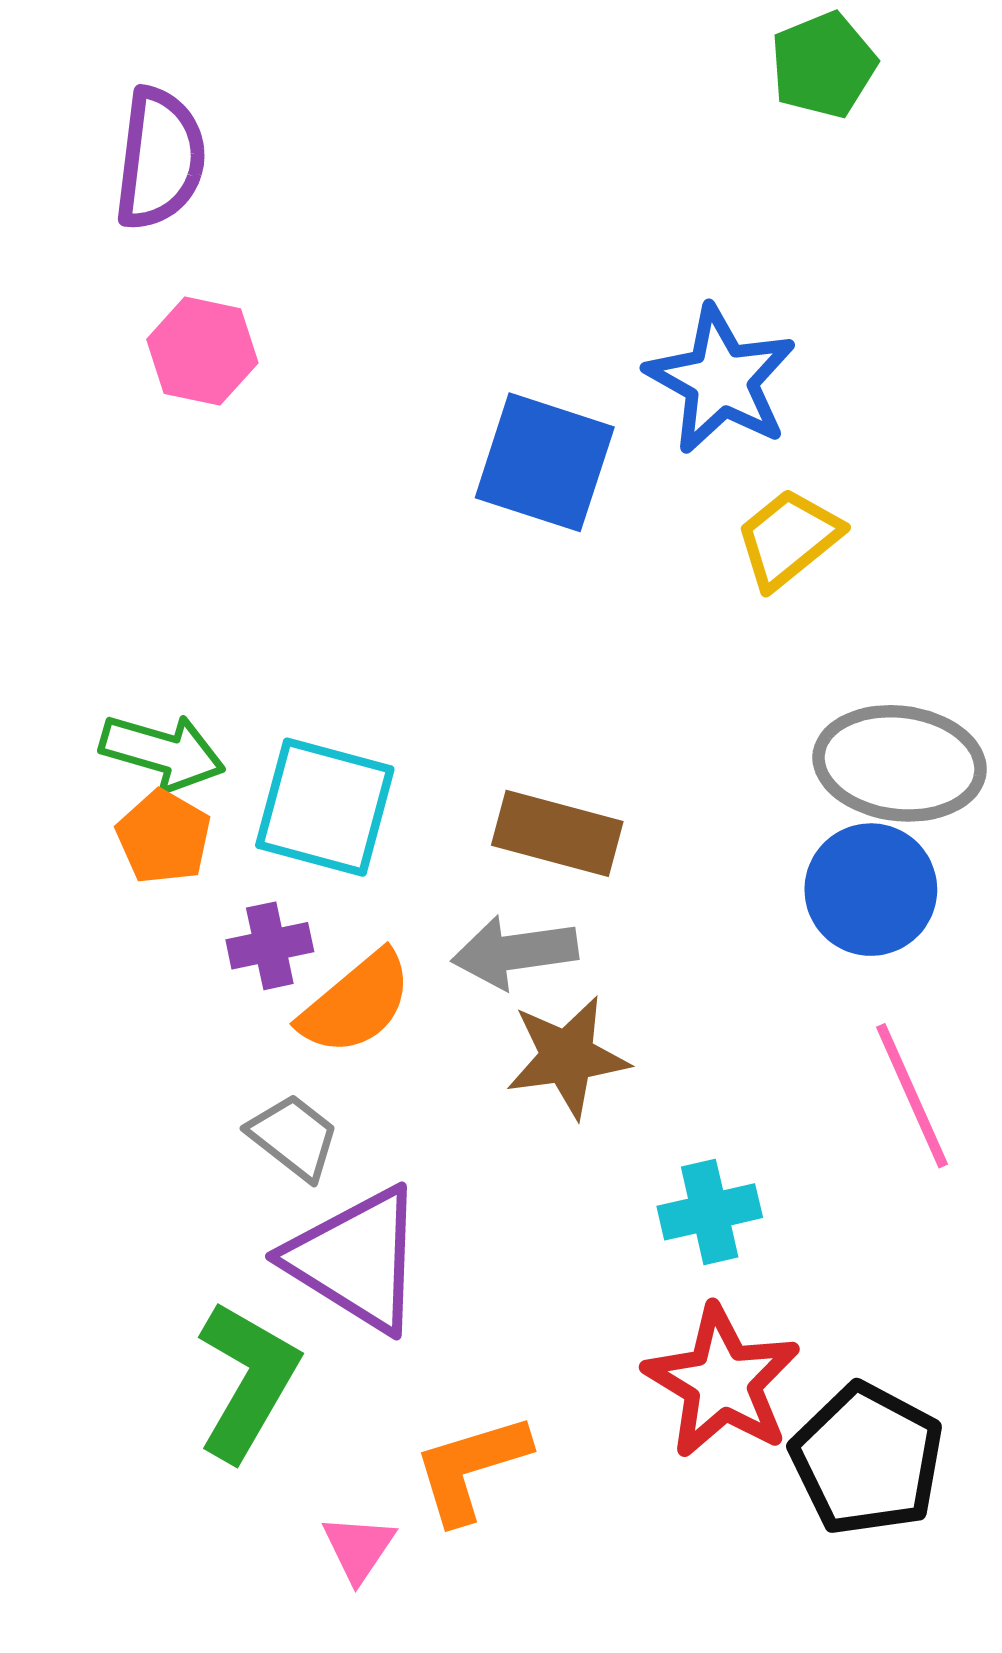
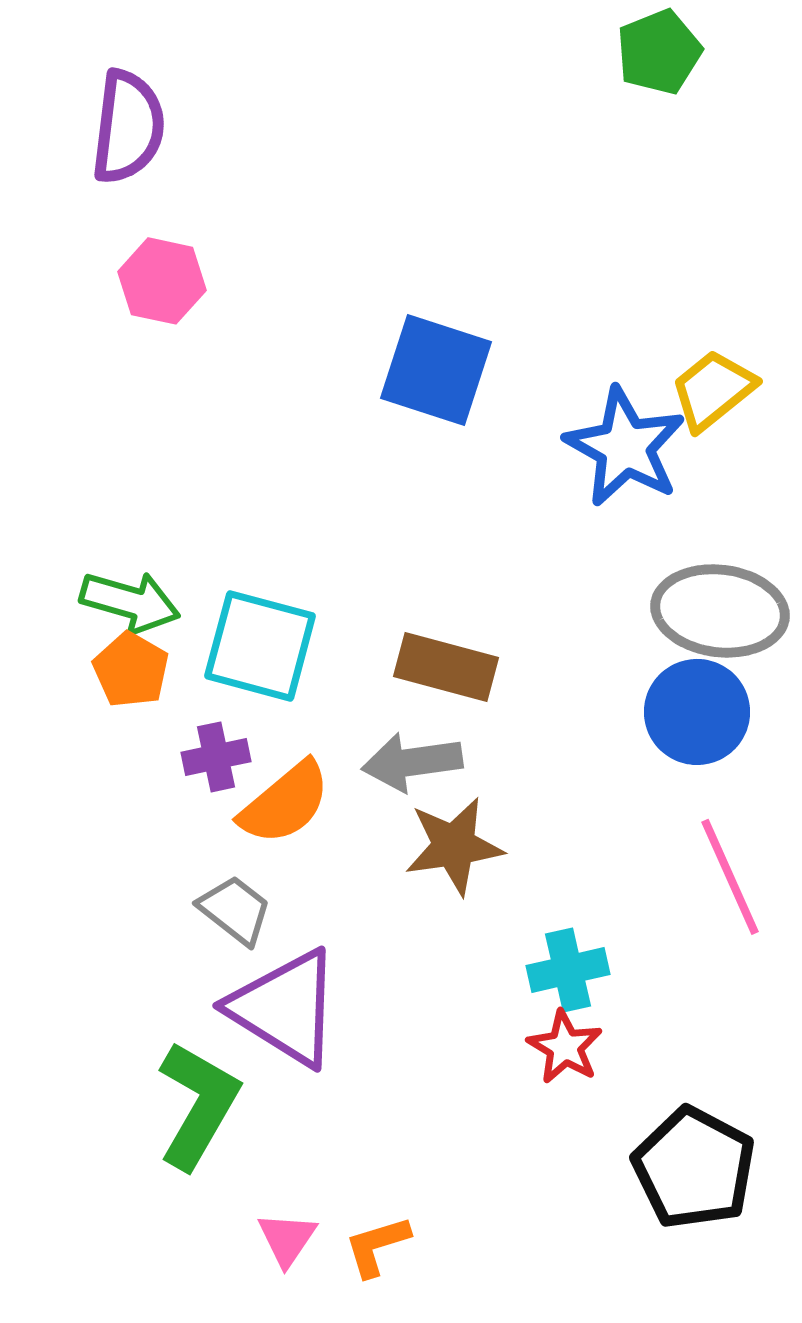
blue star: (721, 380) -> (625, 447), moved
yellow trapezoid: (788, 538) -> (713, 390), moved
red star: (722, 1382) -> (565, 1047), moved, size x0.6
orange L-shape: (471, 1468) -> (377, 1246), moved, size x0.7

